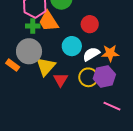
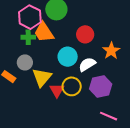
gray circle: (29, 51) -> (25, 62), size x0.6
orange star: (110, 53) -> (111, 51), moved, turned -30
yellow circle: (88, 77) -> (72, 86), moved

